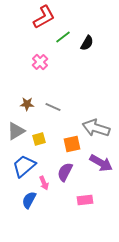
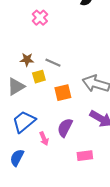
yellow square: (39, 139) -> (39, 77), moved
orange square: (72, 144) -> (63, 93), moved
blue semicircle: (29, 200) -> (17, 158), moved

